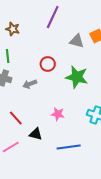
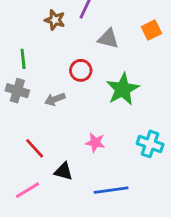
brown star: (13, 29) -> (55, 20), moved
gray triangle: (77, 41) -> (108, 39), moved
green star: (77, 77) -> (123, 89), turned 30

